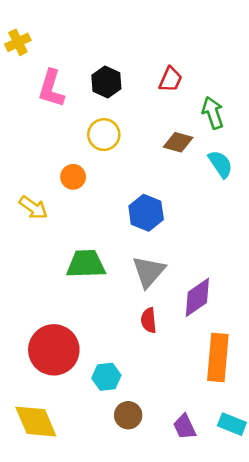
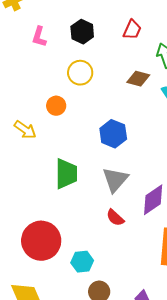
pink L-shape: (51, 88) -> (39, 37), size x0.7
green trapezoid: (86, 264) -> (66, 174), turned 92
red semicircle: (149, 320) -> (115, 218), turned -42

